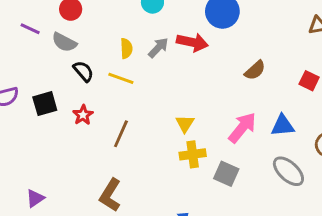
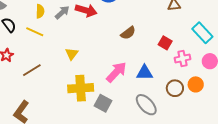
yellow triangle: (185, 124) -> (72, 54), moved
brown line: (121, 134) -> (32, 70), turned 30
yellow cross: (193, 154) -> (81, 88), size x1.4

